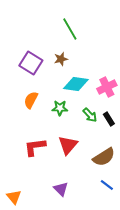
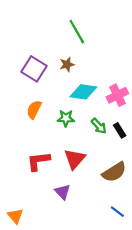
blue line: (107, 185) -> (117, 212), moved
purple triangle: (61, 189) -> (63, 192), moved

